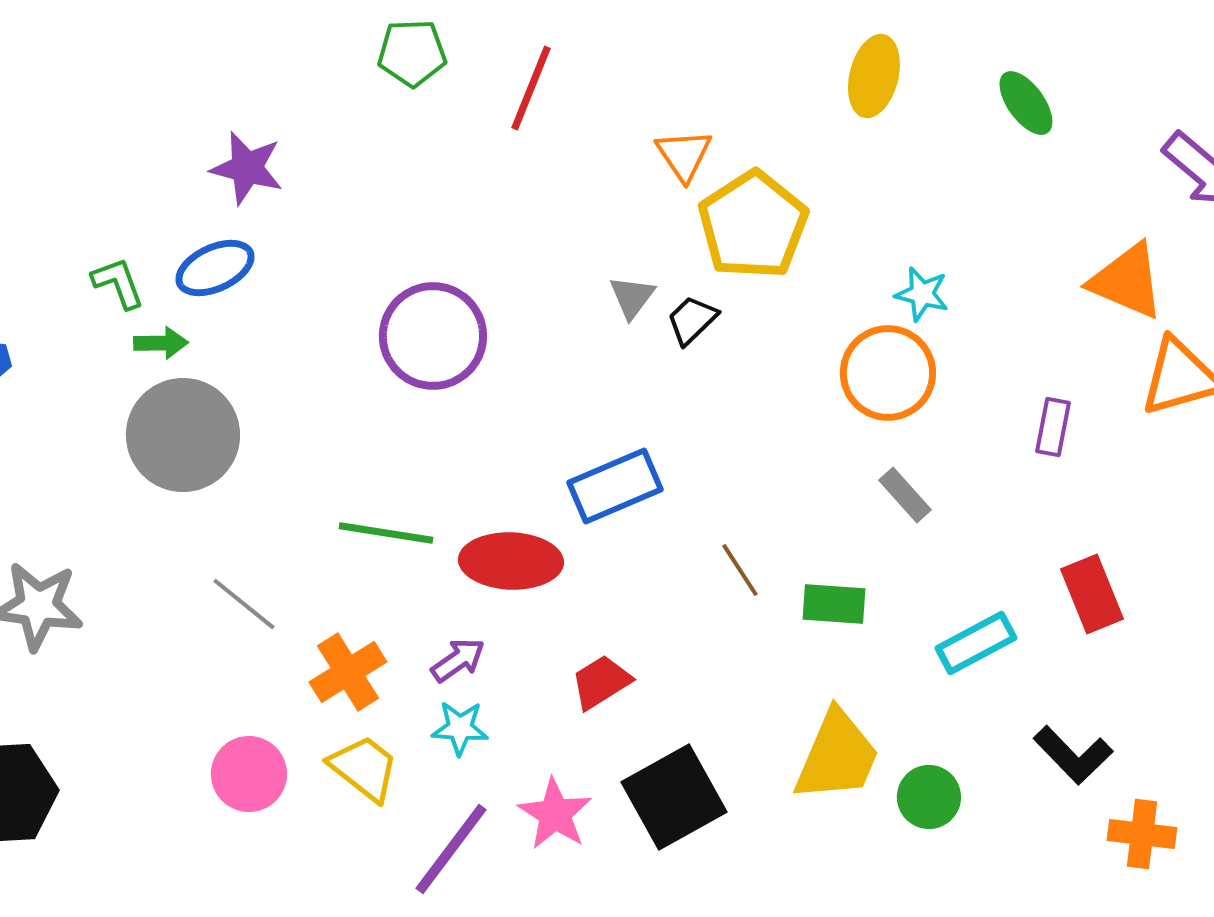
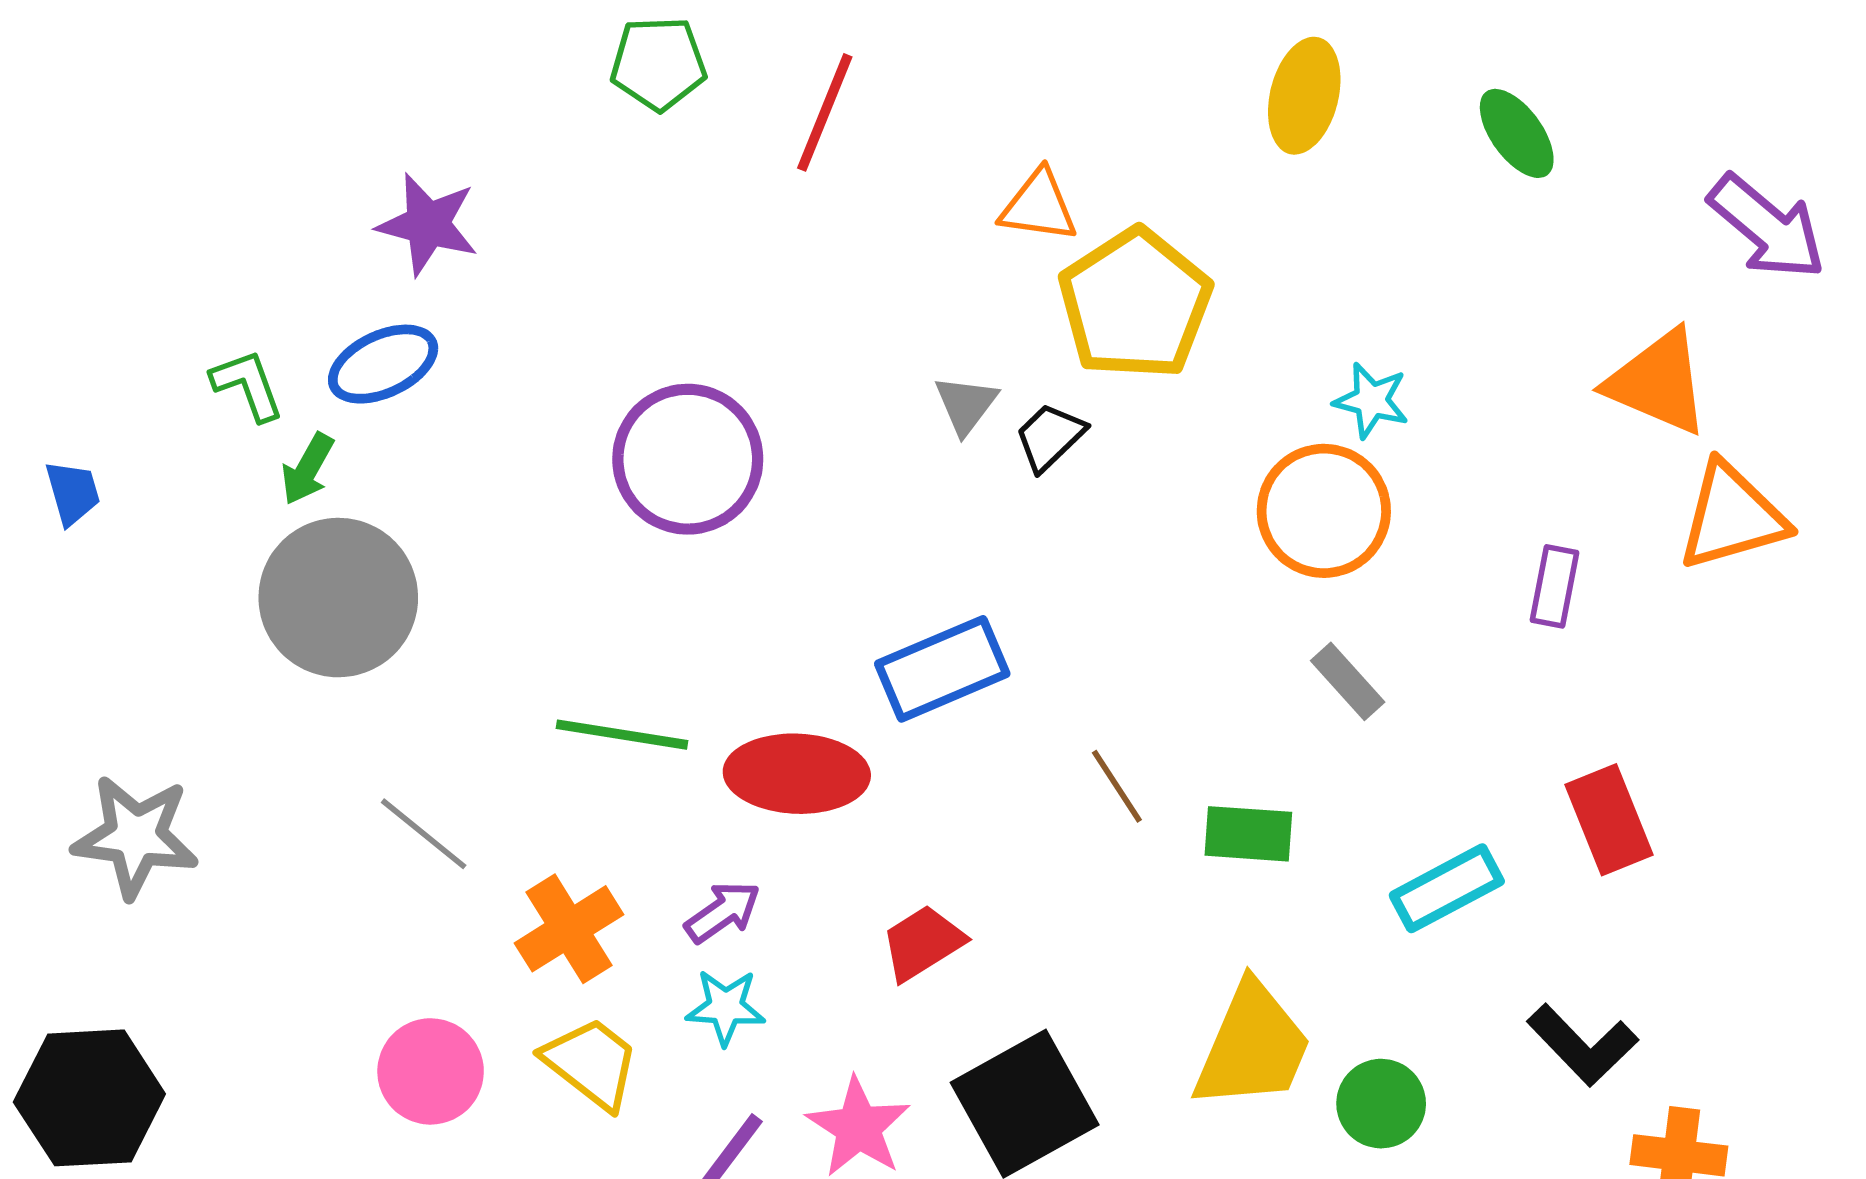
orange triangle: (684, 155) -> (1039, 206), turned -48
green arrow: (161, 343) -> (308, 469), turned 120

